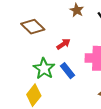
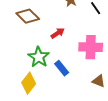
blue rectangle: (68, 71) -> (62, 68), moved

